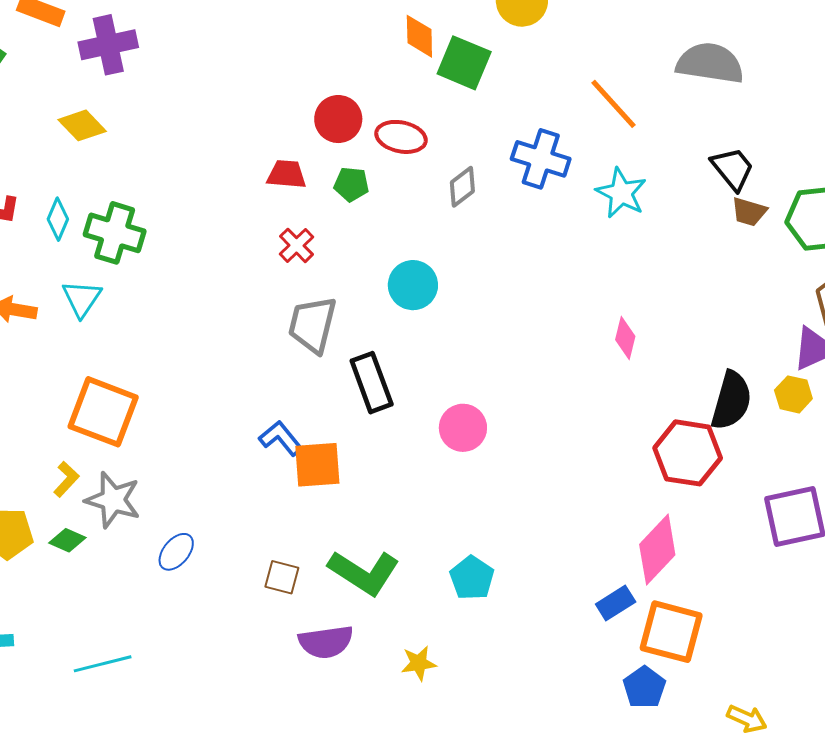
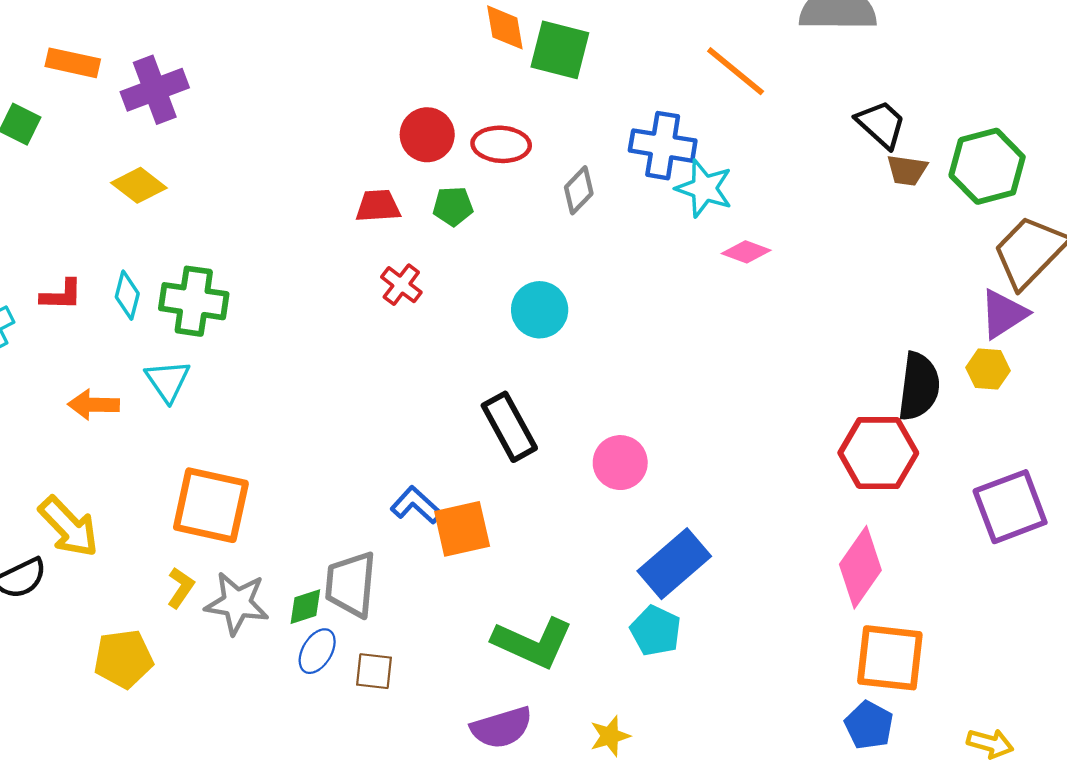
cyan star: (621, 193) -> (704, 188), moved
gray trapezoid: (312, 325) -> (351, 584), moved
pink diamond: (625, 338) -> (746, 252), moved, turned -75
green diamond: (67, 540) -> (305, 607), moved, turned -33
brown square: (282, 577) -> (374, 671), moved
blue rectangle: (616, 603) -> (674, 564), moved, size x1.6

